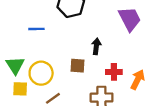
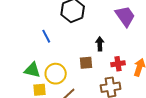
blue line: (36, 29) -> (46, 36), turned 72
green triangle: (15, 65) -> (32, 70), turned -36

